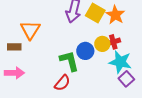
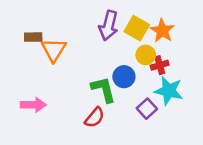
yellow circle: (102, 44) -> (146, 55), moved
brown rectangle: (14, 47) -> (33, 37), moved
purple square: (126, 79) -> (147, 109), moved

